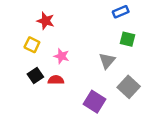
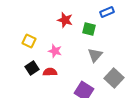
red star: (46, 21) -> (65, 20), moved
green square: (128, 39) -> (89, 29), moved

